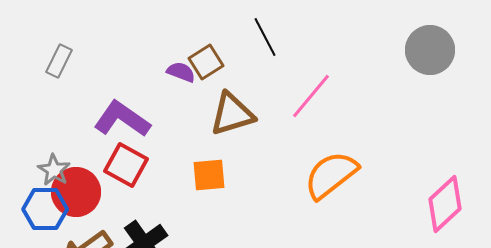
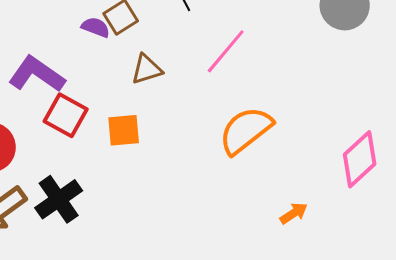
brown triangle: (232, 114) -> (147, 69), size x0.7
red square: (126, 165) -> (66, 115), moved

